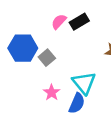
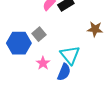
blue hexagon: (23, 48) -> (19, 43), moved

